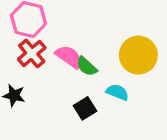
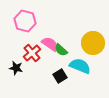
red cross: (32, 53) -> (32, 53), moved
cyan semicircle: (117, 92) -> (80, 66), size x1.5

